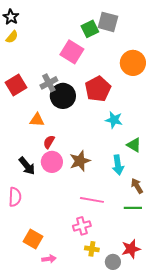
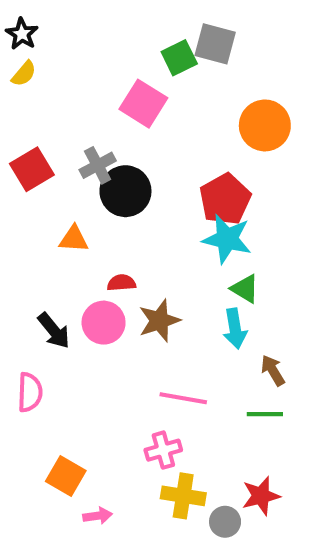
red pentagon: (98, 89) -> (225, 199), moved
cyan star: (114, 120) -> (227, 239), size x1.4
red semicircle: (49, 142) -> (121, 283), moved, turned 56
green triangle: (134, 145) -> (245, 289), moved
yellow cross: (92, 249) -> (183, 496), size x1.5

